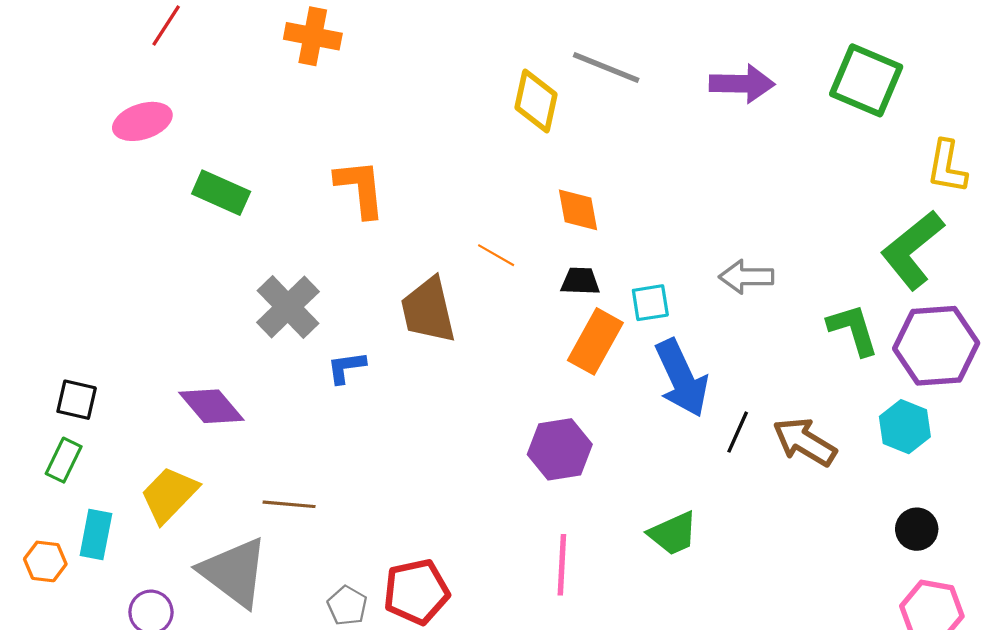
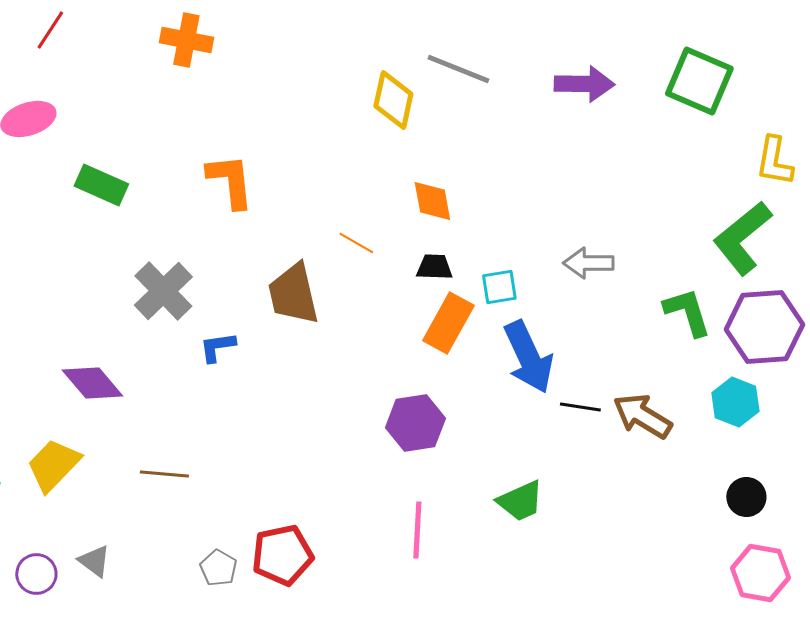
black line: (738, 432) -> (580, 407), turned 75
gray triangle: (234, 572) -> (94, 561), moved, size x0.5

